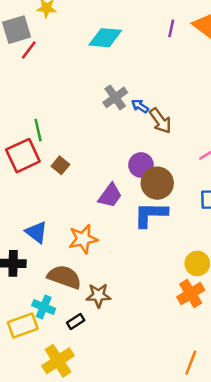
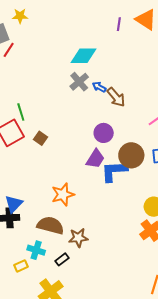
cyan diamond: (105, 38) -> (84, 56), moved
brown circle: (157, 183) -> (131, 155), moved
purple trapezoid: (110, 195) -> (95, 159), moved
blue triangle: (36, 232) -> (14, 204), moved, turned 42
yellow rectangle: (23, 326) -> (21, 266), size x0.6

